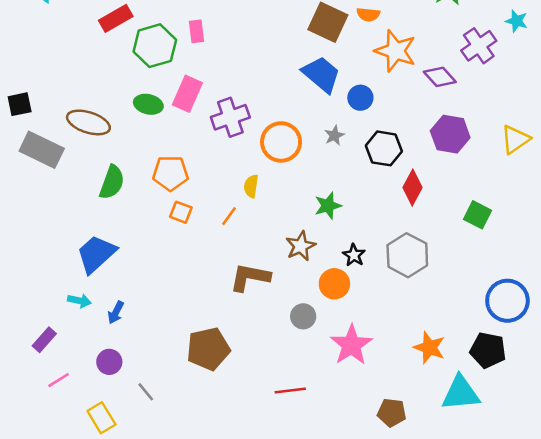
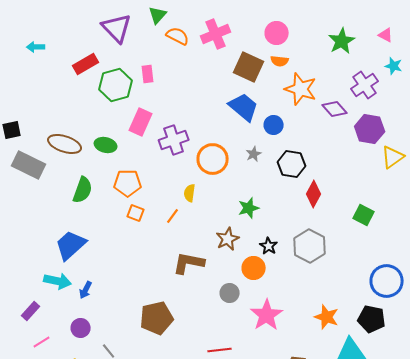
green ellipse: (148, 104) -> (106, 145), moved
purple hexagon: (450, 134) -> (370, 129), moved
cyan arrow: (79, 301) -> (58, 281), size x1.5

